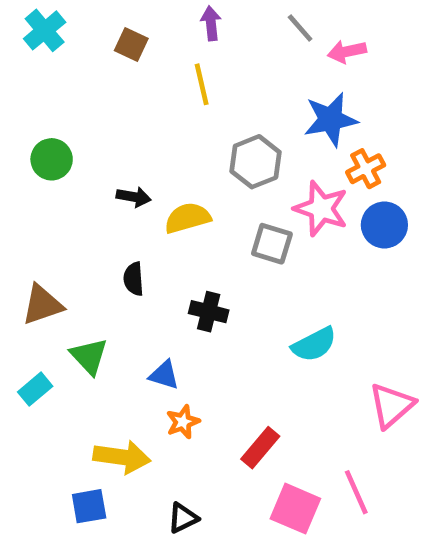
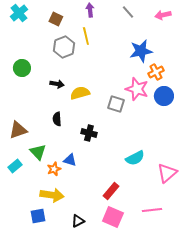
pink arrow: (347, 52) -> (163, 15), moved
gray hexagon: (255, 162) -> (64, 47), moved
cyan semicircle: (314, 344) -> (135, 158), moved
orange star: (183, 422) -> (54, 169), moved
pink line: (356, 492) -> (152, 210), turned -72
pink square: (295, 509) -> (113, 217), moved

